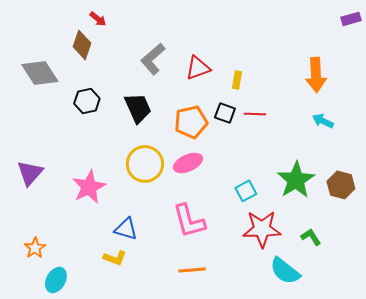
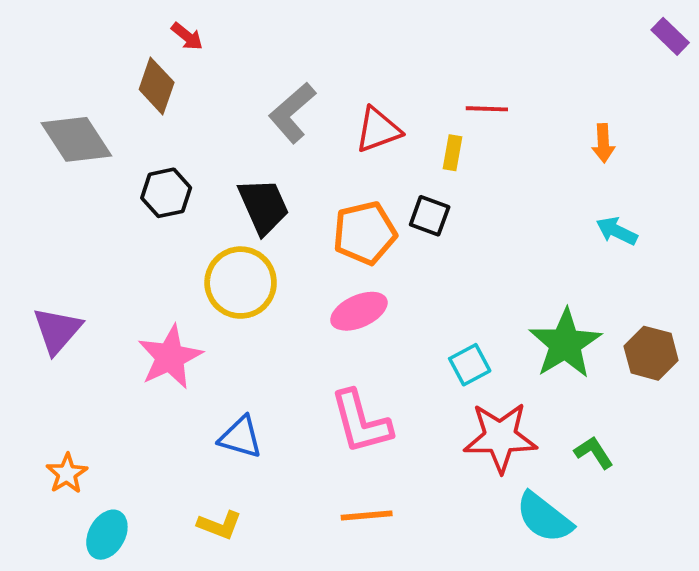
purple rectangle: (351, 19) -> (670, 36), turned 60
orange arrow: (316, 75) -> (603, 143), size x0.6
red line: (255, 114) -> (487, 109), moved
yellow circle: (145, 164) -> (241, 283), moved
yellow L-shape: (115, 258) -> (220, 525), moved

